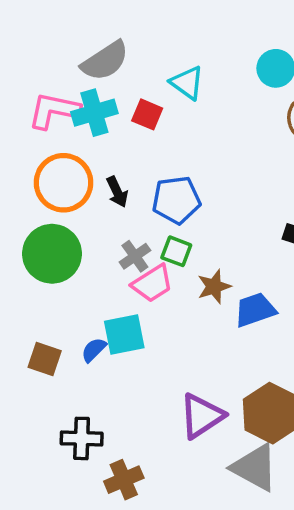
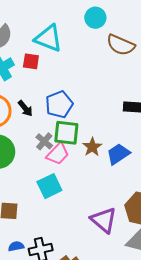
cyan triangle: (187, 83) -> (48, 38), size x1.4
green square: (176, 251) -> (66, 133), size x1.5
blue semicircle: (94, 350) -> (16, 246), moved, turned 49
purple triangle: (202, 416) -> (104, 220), turned -32

